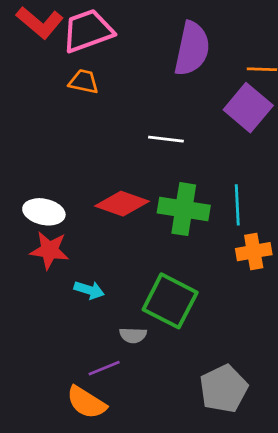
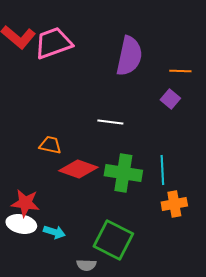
orange trapezoid: (84, 82) -> (50, 145), moved
purple square: (248, 108) -> (170, 99), size x0.6
white ellipse: (44, 212) -> (21, 224), moved

